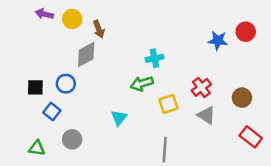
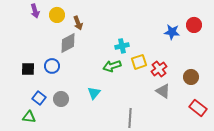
purple arrow: (44, 14) -> (35, 11), turned -120
yellow square: (168, 104) -> (139, 62), moved
blue square: (52, 111) -> (39, 98), moved
gray circle: (72, 139) -> (61, 99), moved

